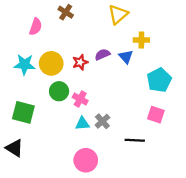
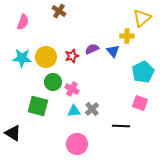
yellow triangle: (118, 14) -> (142, 18), moved
pink semicircle: (36, 27) -> (23, 22), moved
green square: (23, 112) -> (38, 106), moved

